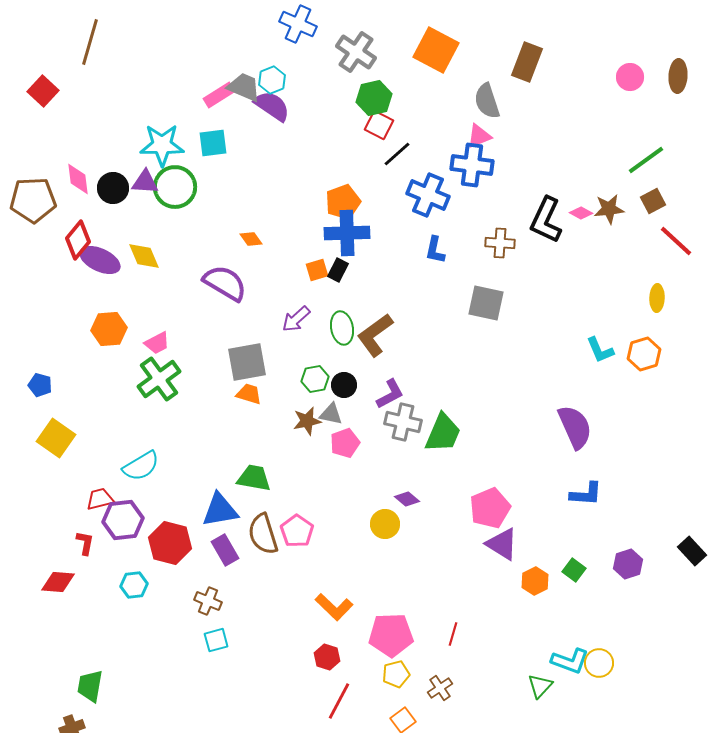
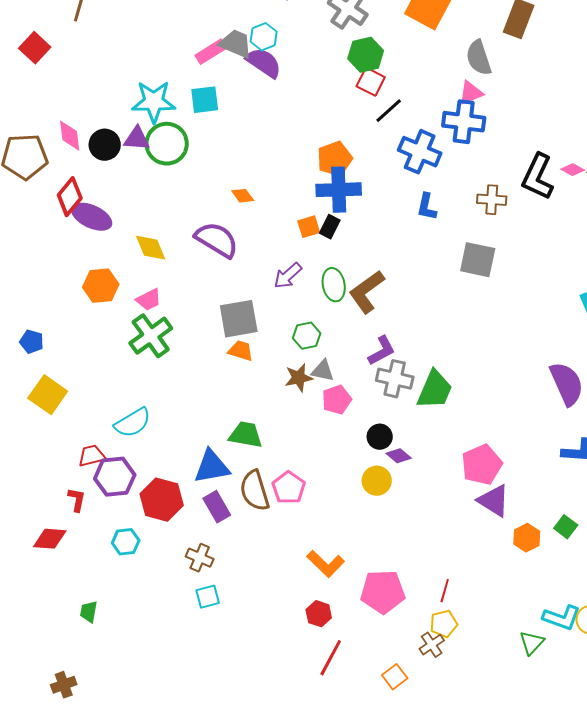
yellow diamond: (144, 256) -> (151, 248), moved
black circle: (344, 385) -> (380, 437), moved
yellow pentagon: (396, 674) -> (444, 624), moved
green trapezoid: (90, 686) -> (89, 612), moved, size x0.7

